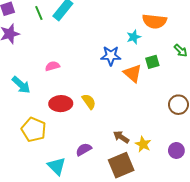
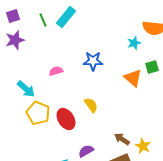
blue star: (111, 56) -> (93, 61), moved
red ellipse: (61, 104) -> (66, 119), moved, turned 60
yellow pentagon: (34, 130) -> (38, 113), moved

